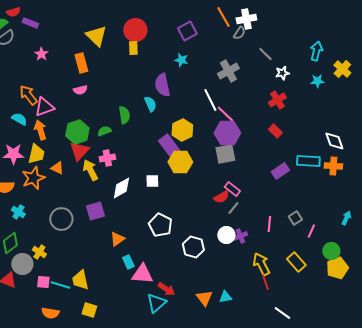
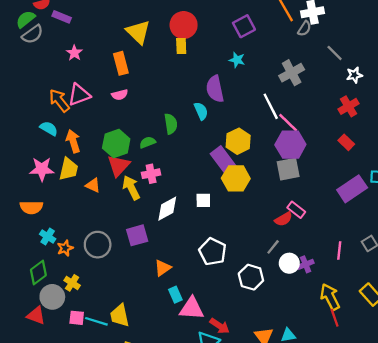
pink triangle: (44, 107) -> (79, 95), moved
purple rectangle: (280, 171) -> (352, 189), size x1.4
orange star: (33, 178) -> (65, 248), moved, size x0.6
gray line: (233, 208) -> (273, 247), moved

